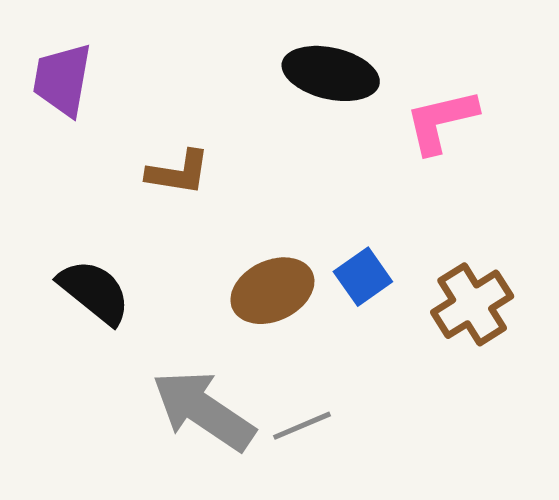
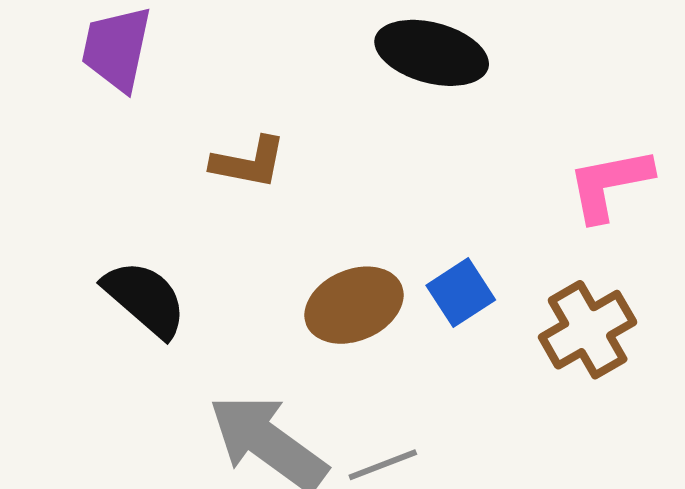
pink L-shape: (441, 121) -> (610, 184), moved

